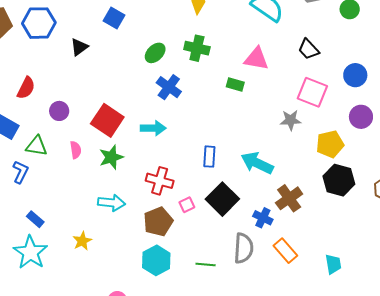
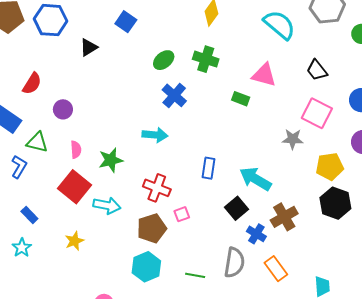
red square: (107, 120) -> (75, 187), moved
black square: (222, 199) -> (236, 208), moved, size x0.7
cyan star: (30, 252) -> (22, 248), size x0.6

